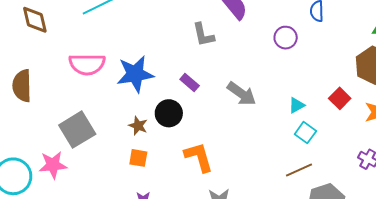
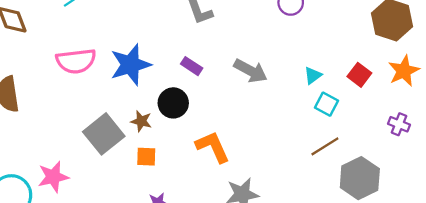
red square: (340, 98) -> (359, 75), moved
gray square: (77, 130) -> (104, 134), moved

